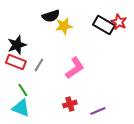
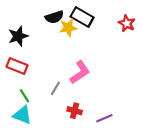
black rectangle: (104, 25) -> (82, 17), moved
black star: (17, 45) -> (18, 36), moved
gray line: (39, 65) -> (55, 88), moved
red cross: (70, 104) -> (75, 111), turned 32

